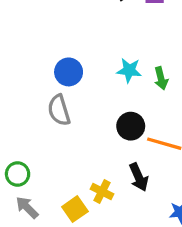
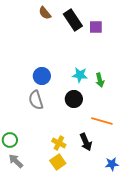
black circle: (131, 126) -> (74, 99), moved
yellow cross: (102, 192) -> (59, 143), moved
yellow square: (75, 209) -> (58, 162), moved

